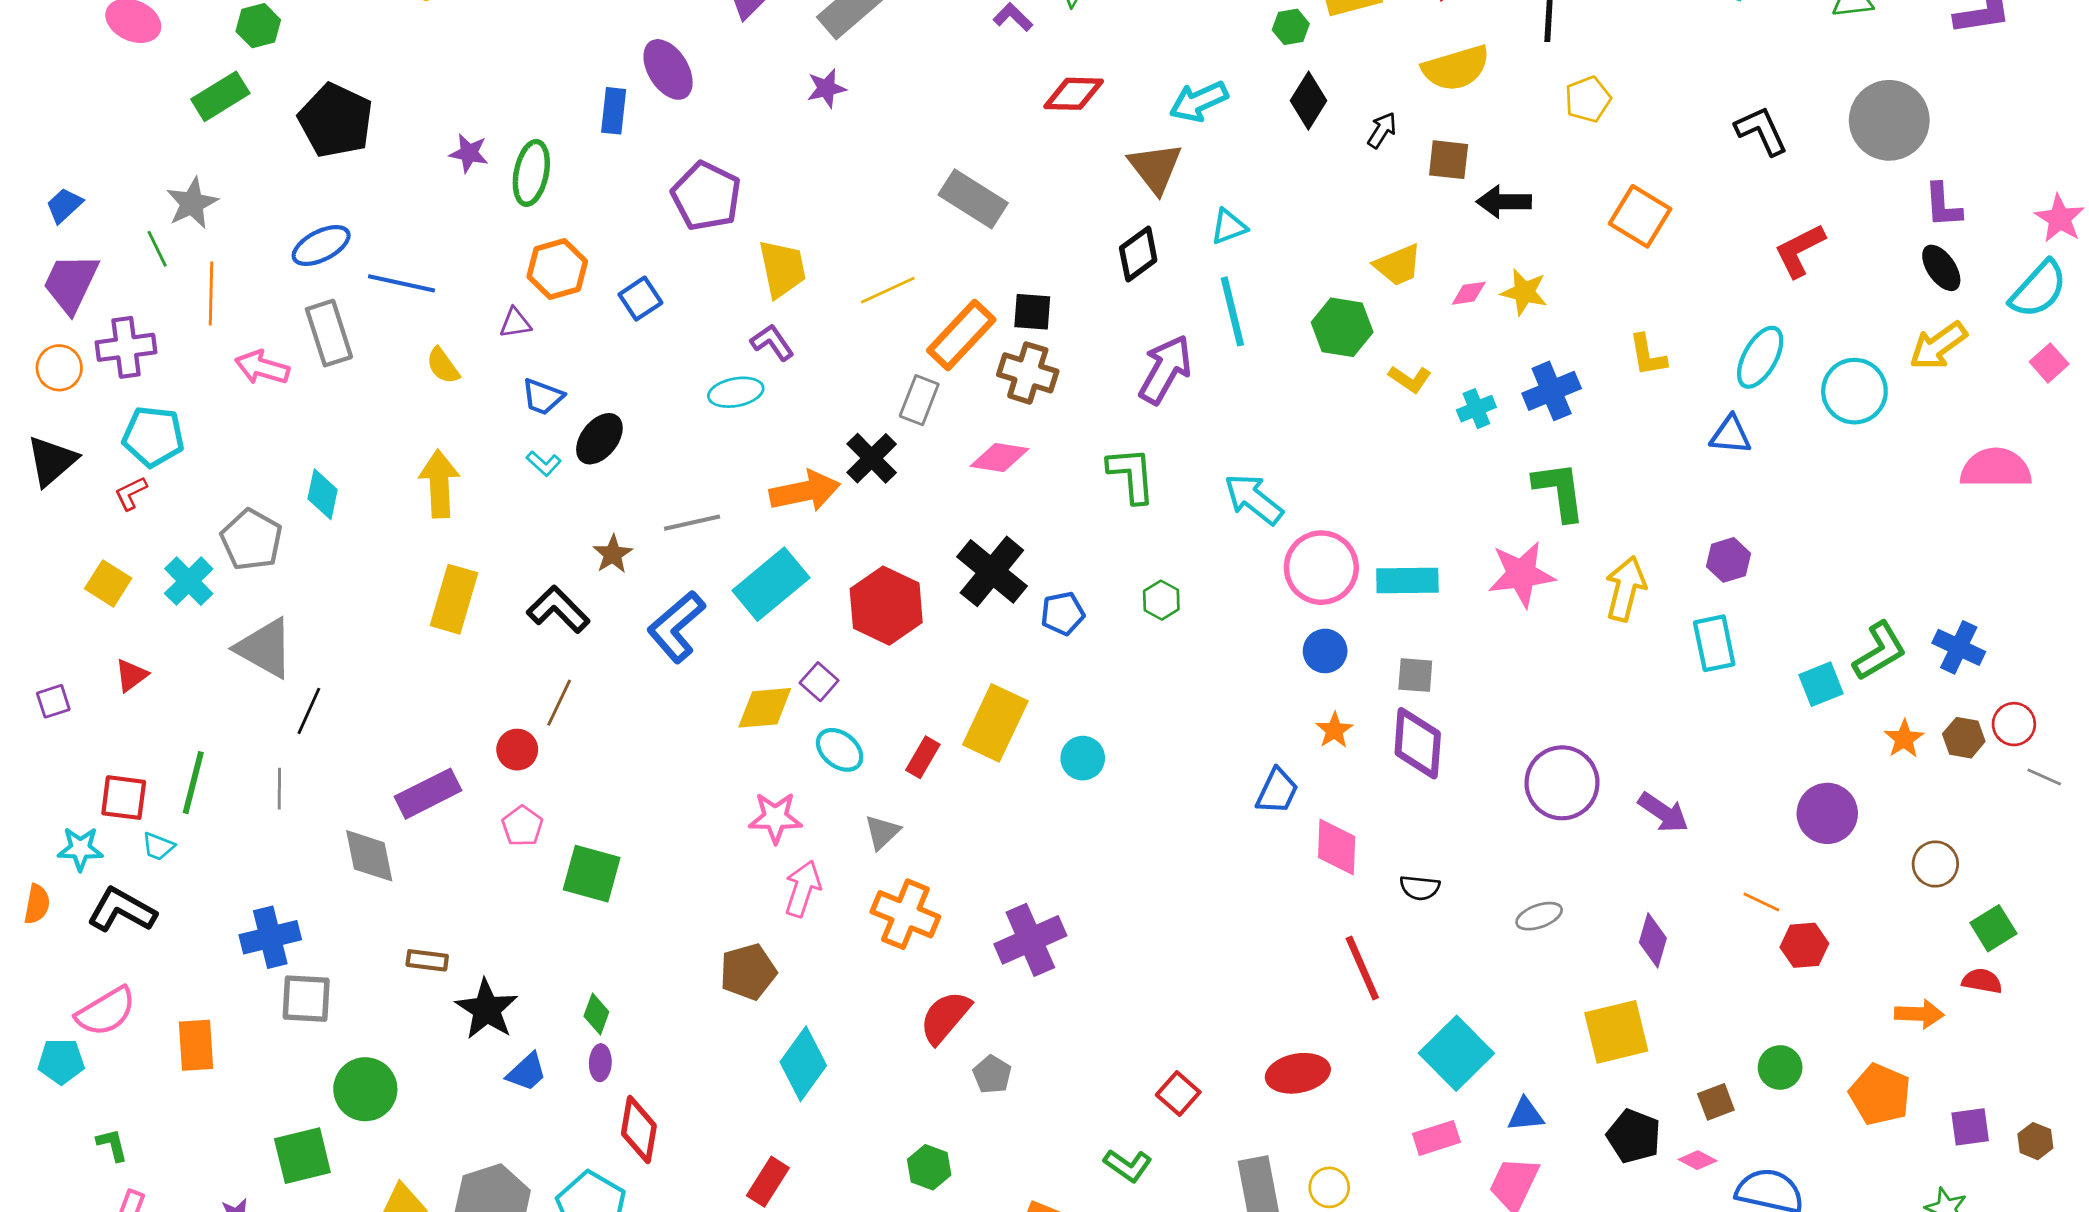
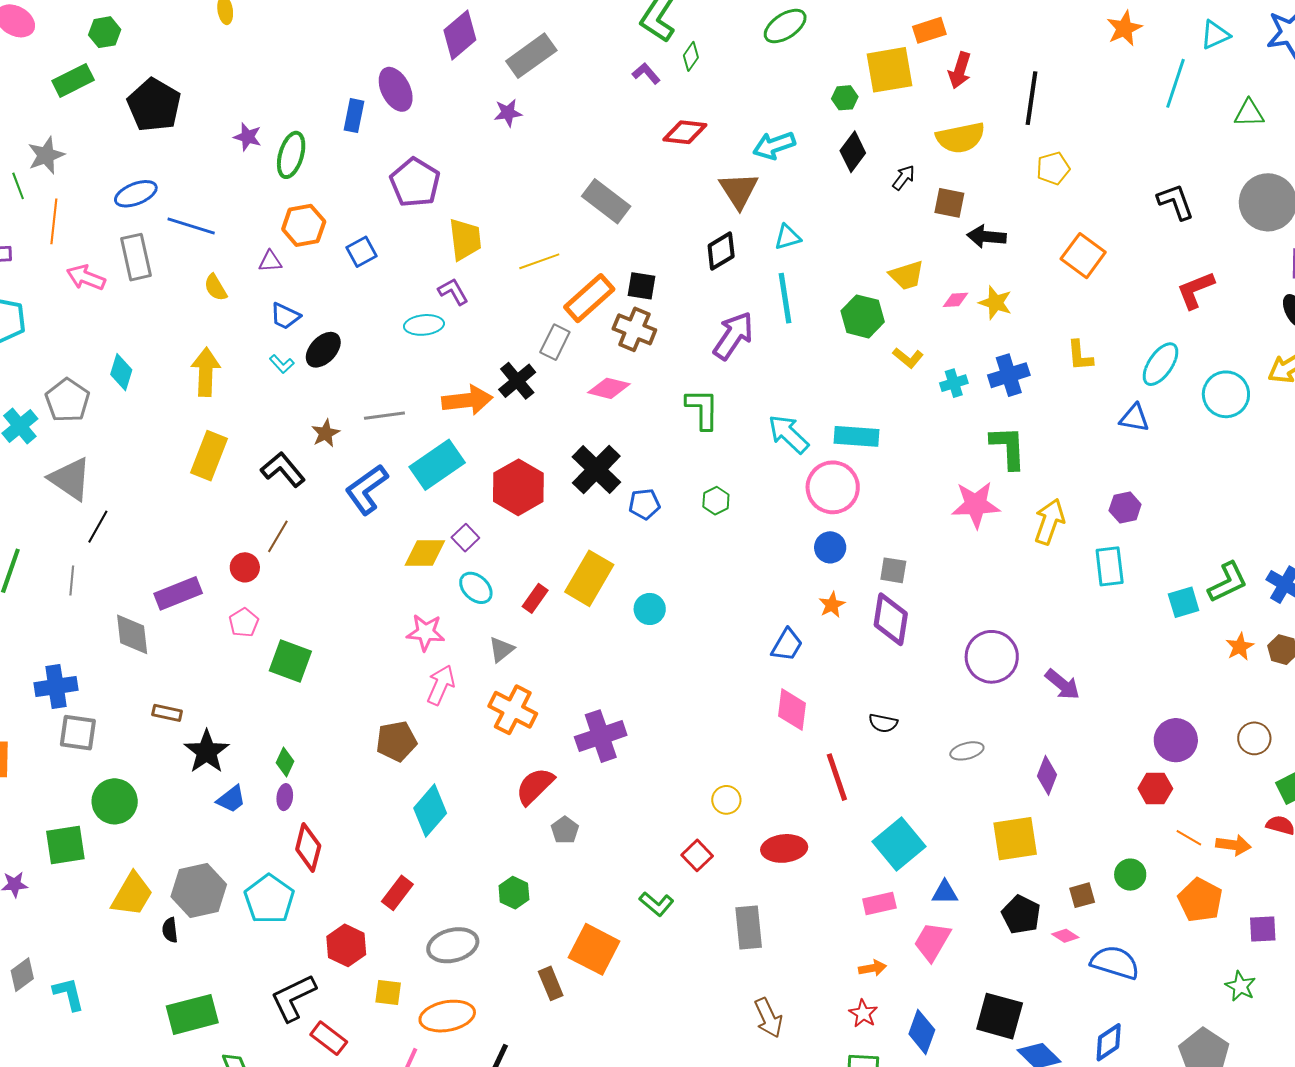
cyan rectangle: (1407, 581) -> (857, 436), moved
purple circle: (1827, 813) -> (1176, 740), moved
pink diamond: (1337, 847) -> (792, 710), moved
orange line: (1761, 902) -> (1189, 838), moved
yellow circle: (1329, 1187) -> (726, 800), moved

